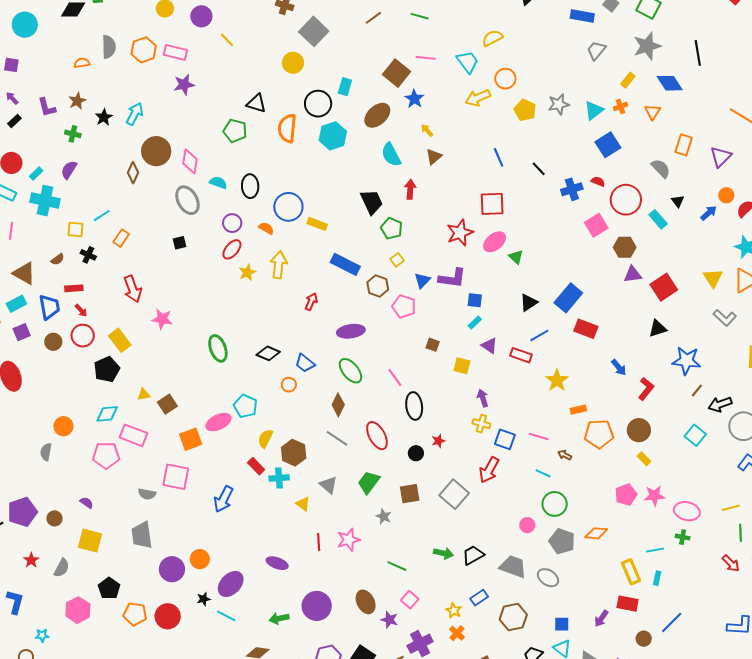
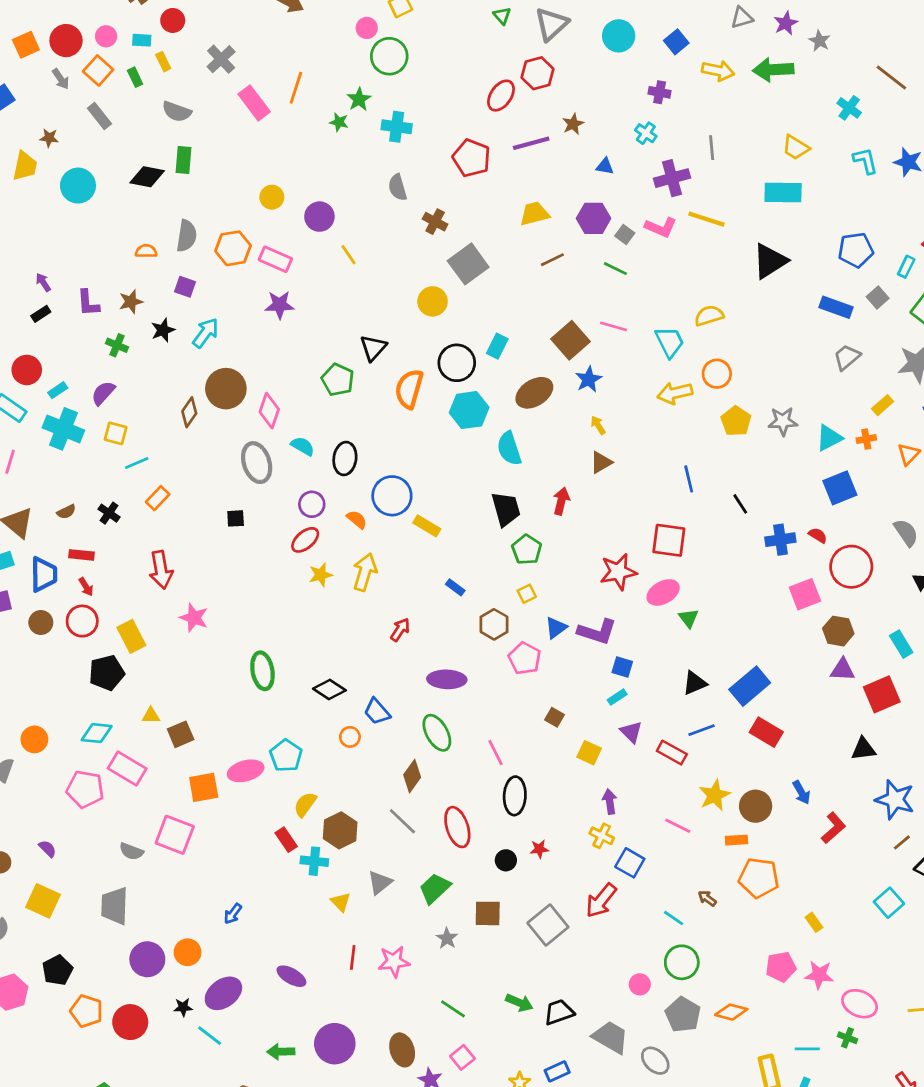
purple square: (11, 65) -> (185, 287), moved
black triangle: (256, 103) -> (373, 348), turned 45
cyan semicircle: (391, 155) -> (509, 448), moved
cyan rectangle: (658, 219) -> (901, 644), moved
yellow square: (76, 229) -> (116, 433), moved
blue rectangle: (345, 264) -> (455, 587), size x0.5
brown circle: (639, 430) -> (756, 806), moved
pink line: (539, 437) -> (678, 826), moved
gray triangle: (329, 485) -> (380, 883), turned 30
blue arrow: (223, 499) -> (233, 914), moved, size x0.6

